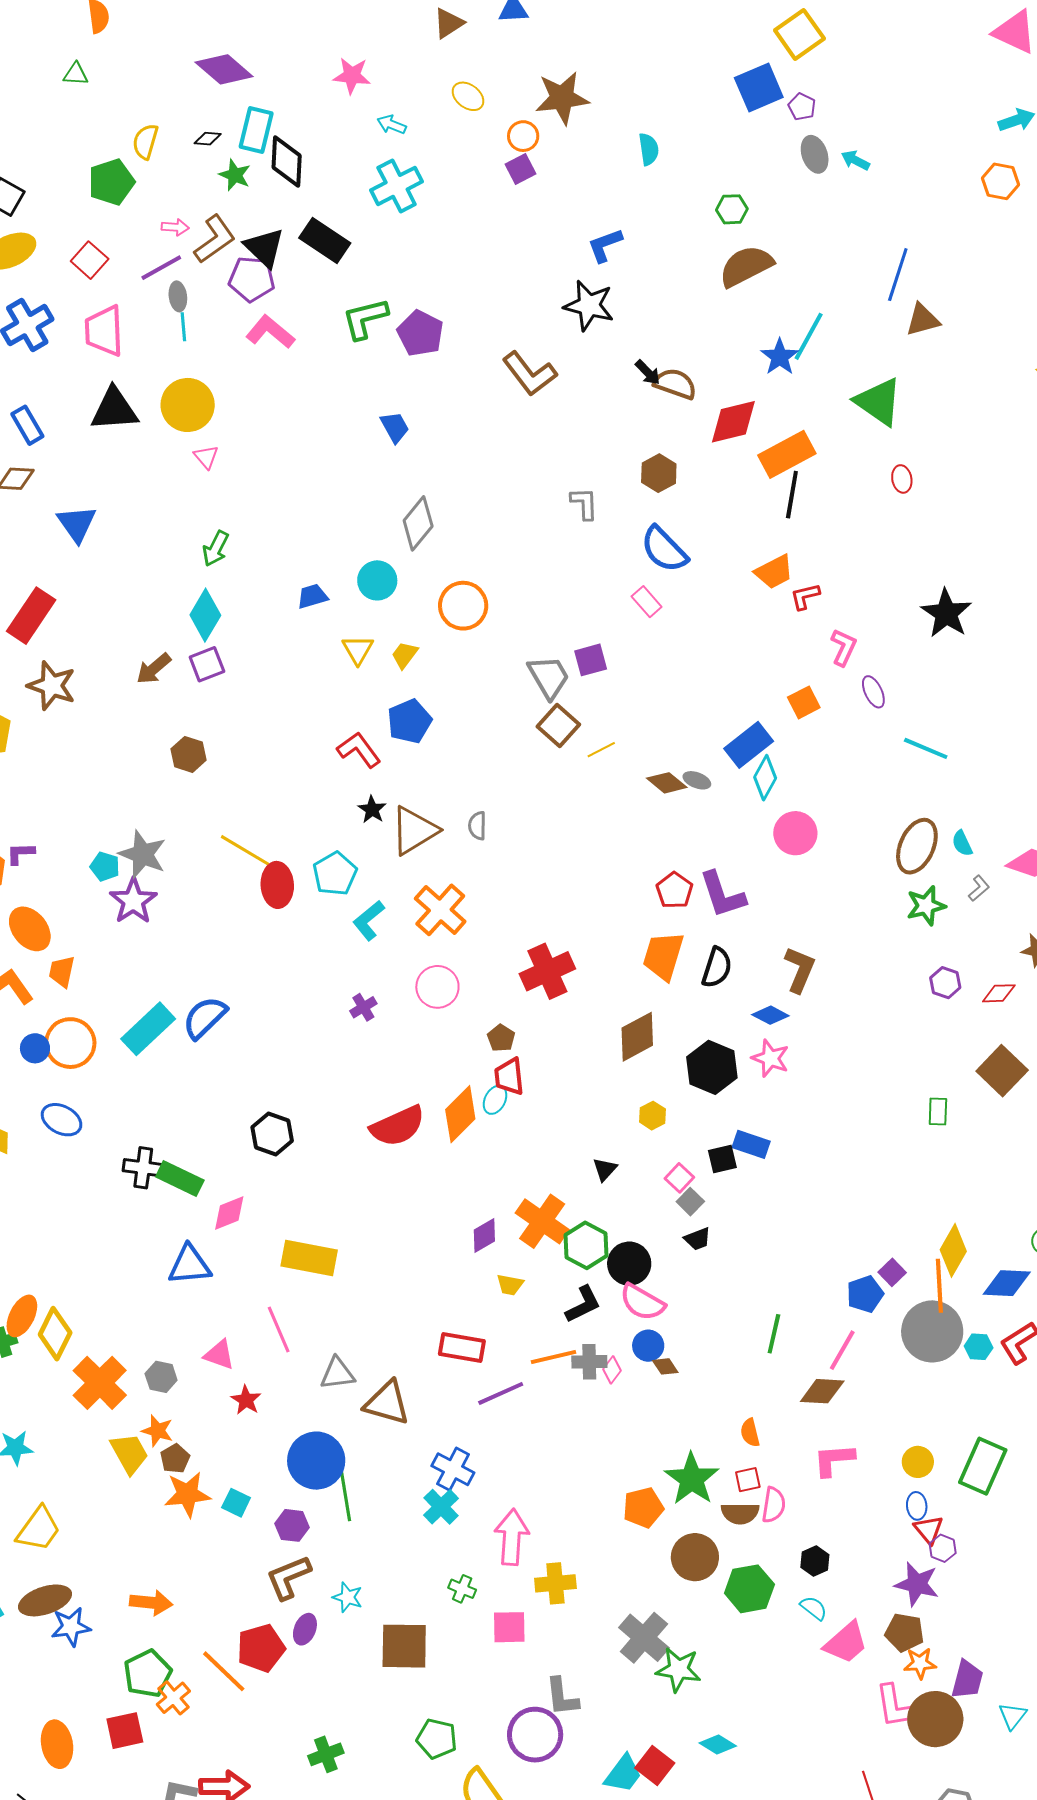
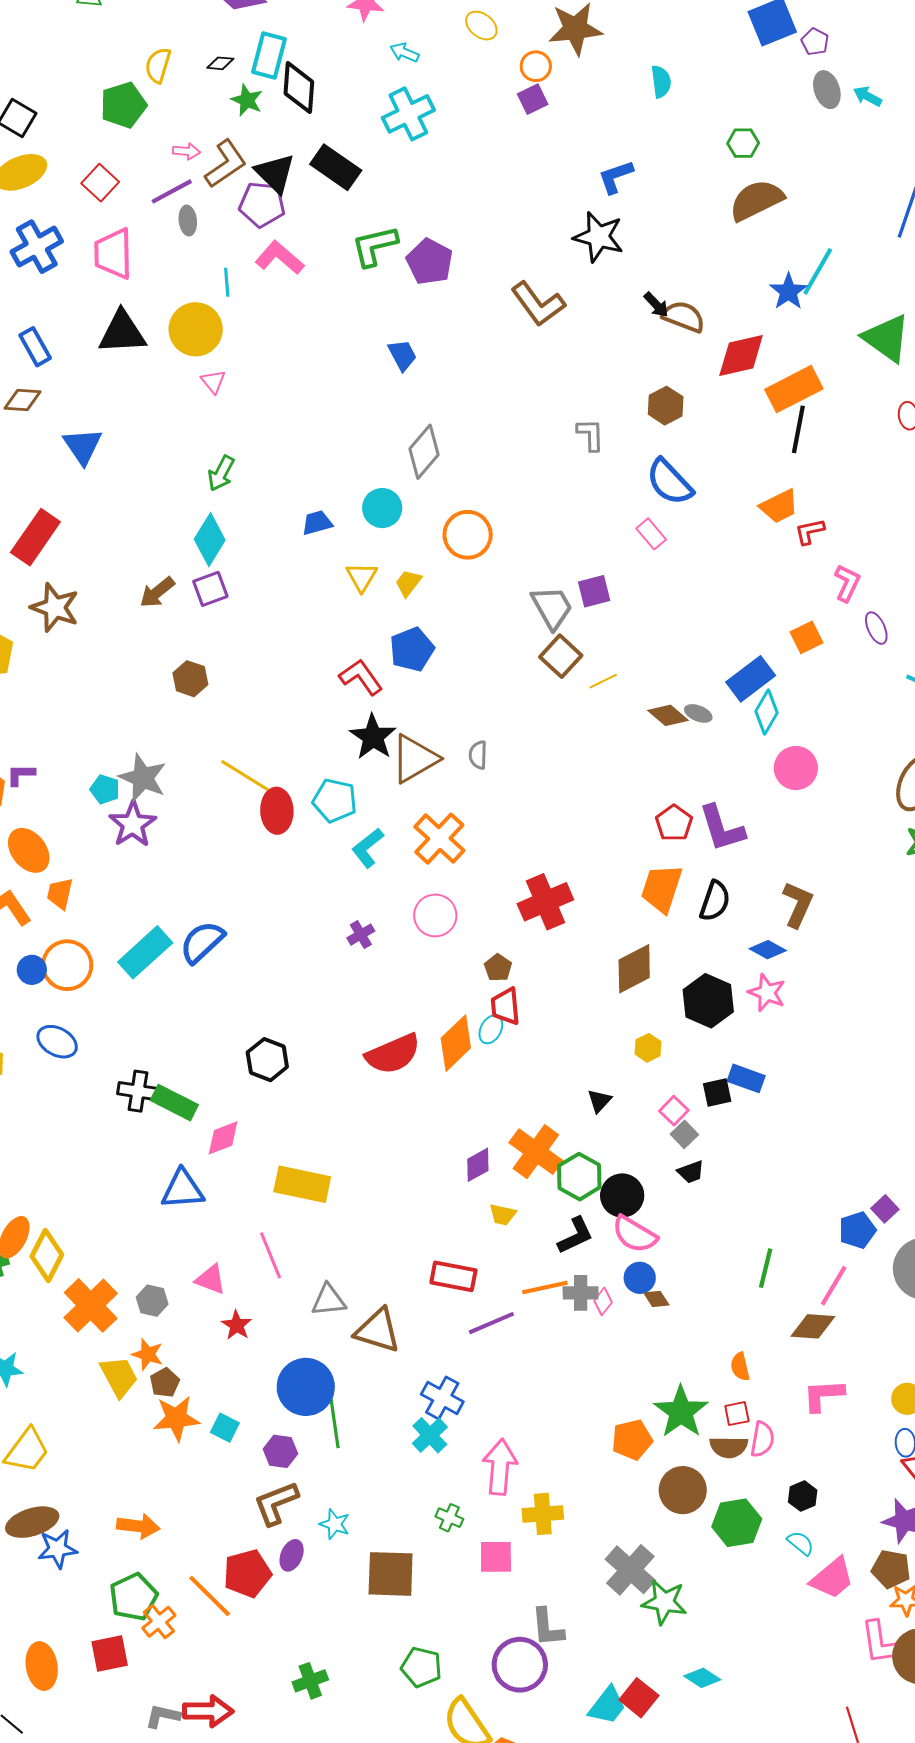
cyan line: (183, 327) -> (227, 282), moved
black star: (372, 809) -> (373, 737), size x1.6
cyan pentagon: (335, 874) -> (335, 801), turned -30

